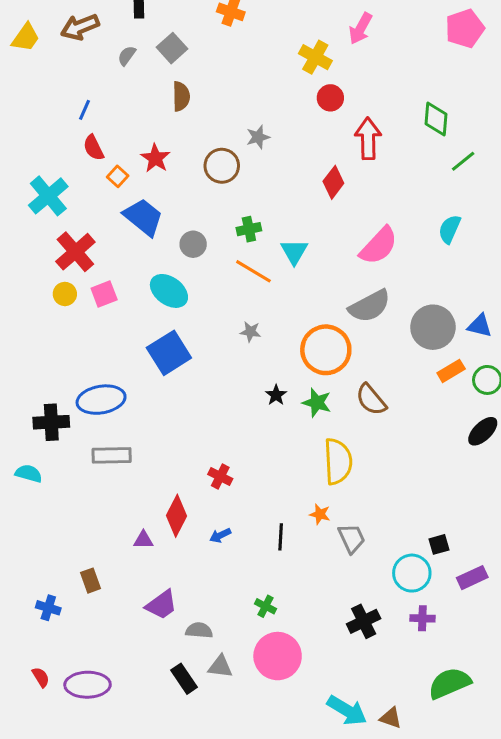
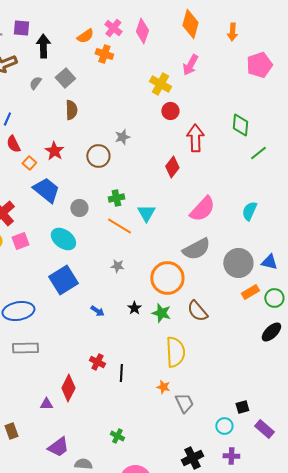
cyan semicircle: (450, 229) -> (249, 211), moved
blue arrow: (220, 535) -> (97, 311), moved, turned -120
black line: (281, 537) -> (121, 373), moved
cyan circle: (412, 573) -> (224, 426), size x0.7
purple rectangle: (472, 578) -> (264, 429), turned 66
green cross: (266, 606) -> (117, 436), moved

